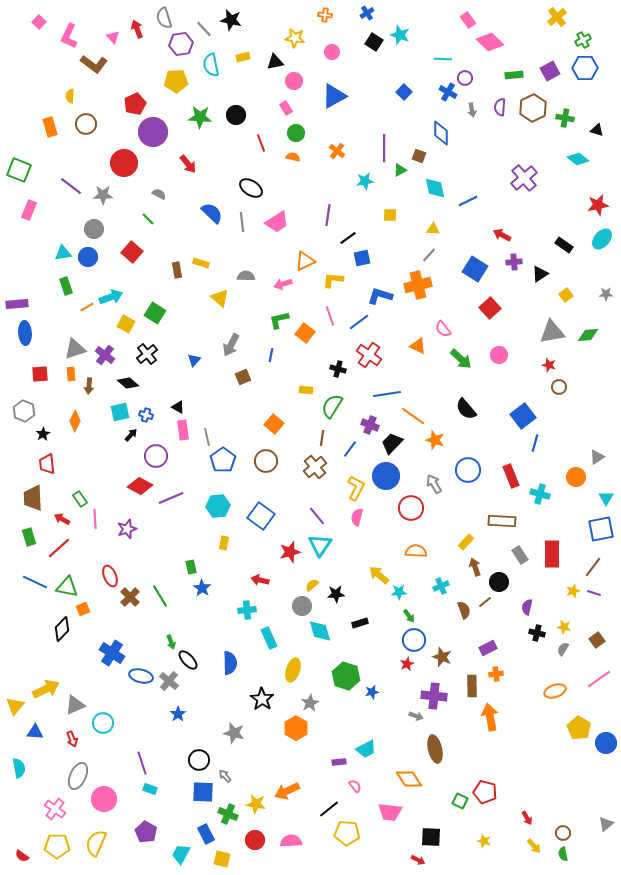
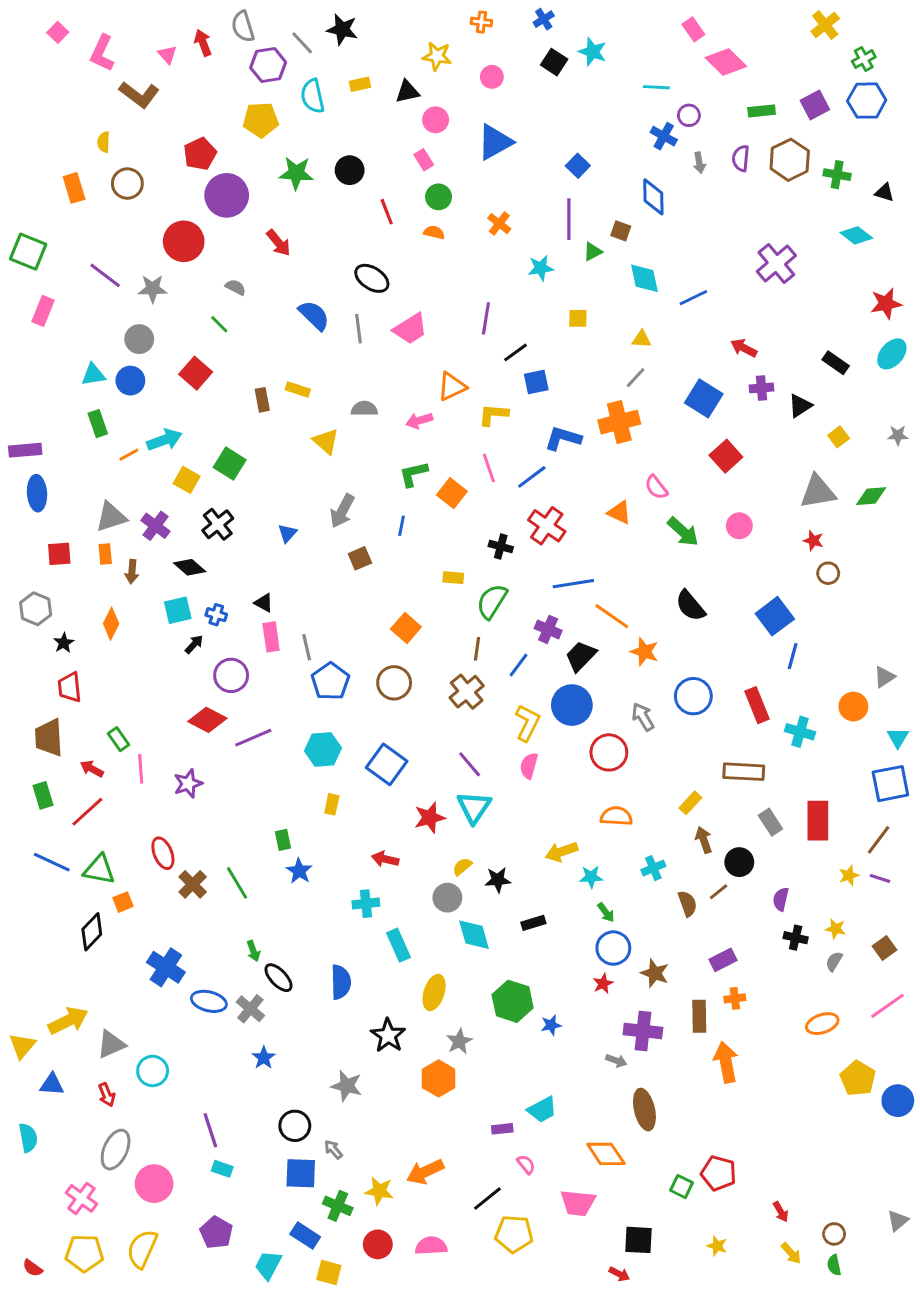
blue square: (404, 92) -> (578, 166), moved
yellow arrow: (379, 575) -> (561, 852), turned -60
blue rectangle: (206, 834) -> (305, 1235), turned -30

